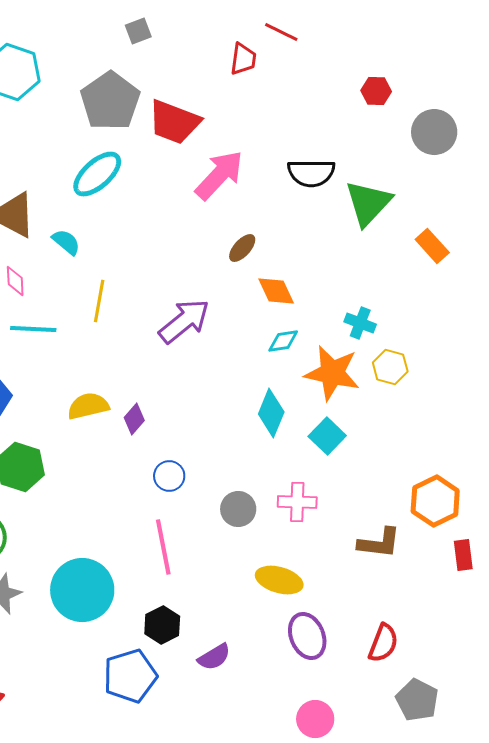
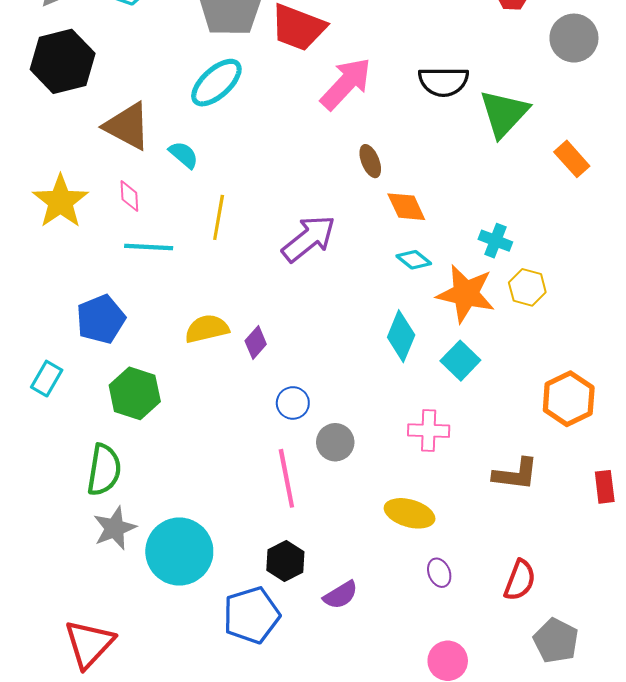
brown ellipse: (242, 248) -> (370, 161), turned -64
cyan diamond: (283, 341) -> (414, 260), turned 48
orange hexagon: (435, 501) -> (569, 399), moved
gray circle: (238, 509) -> (335, 442), moved
cyan circle: (82, 590) -> (179, 552), moved
purple ellipse: (307, 636) -> (439, 573), size x0.6

